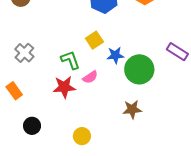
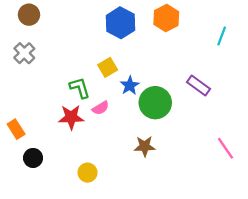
gray cross: (24, 53) -> (24, 53), moved
blue star: (115, 55) -> (130, 85), turned -30
orange rectangle: (14, 91) -> (16, 129), moved

